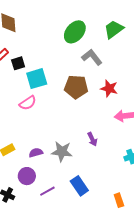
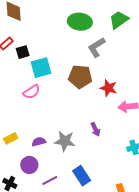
green ellipse: (75, 32) -> (80, 22), turned 55
gray L-shape: (92, 57) -> (96, 47), turned -85
red star: (109, 89) -> (108, 88), moved

